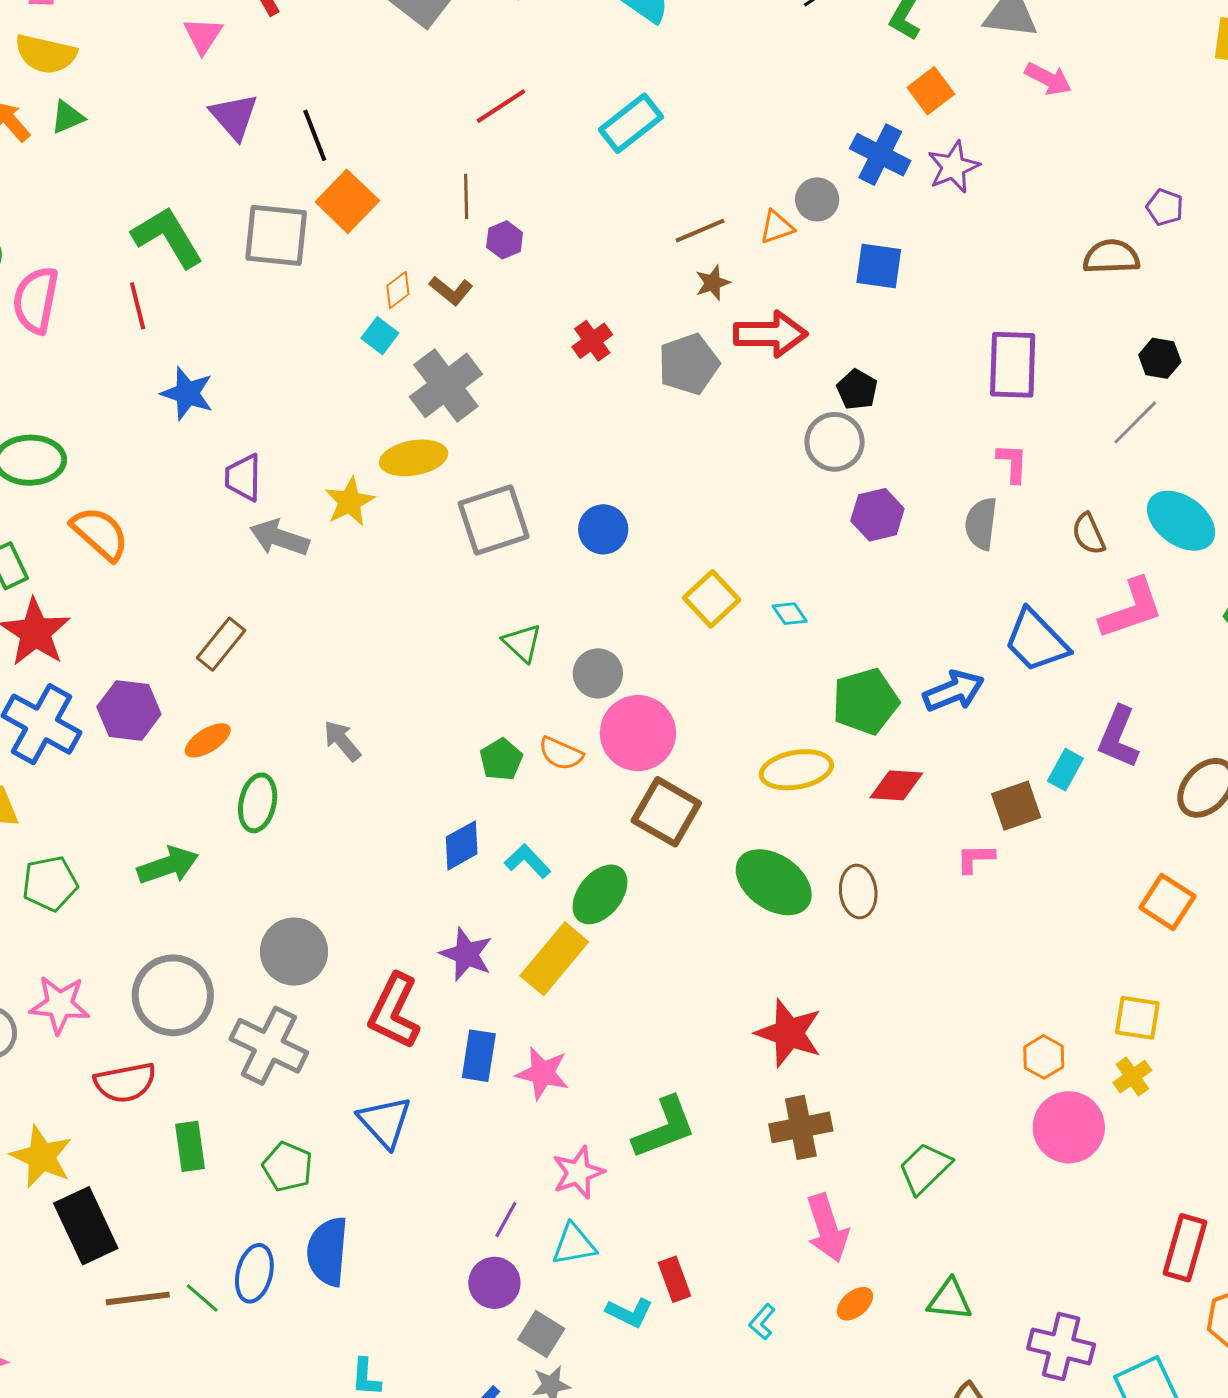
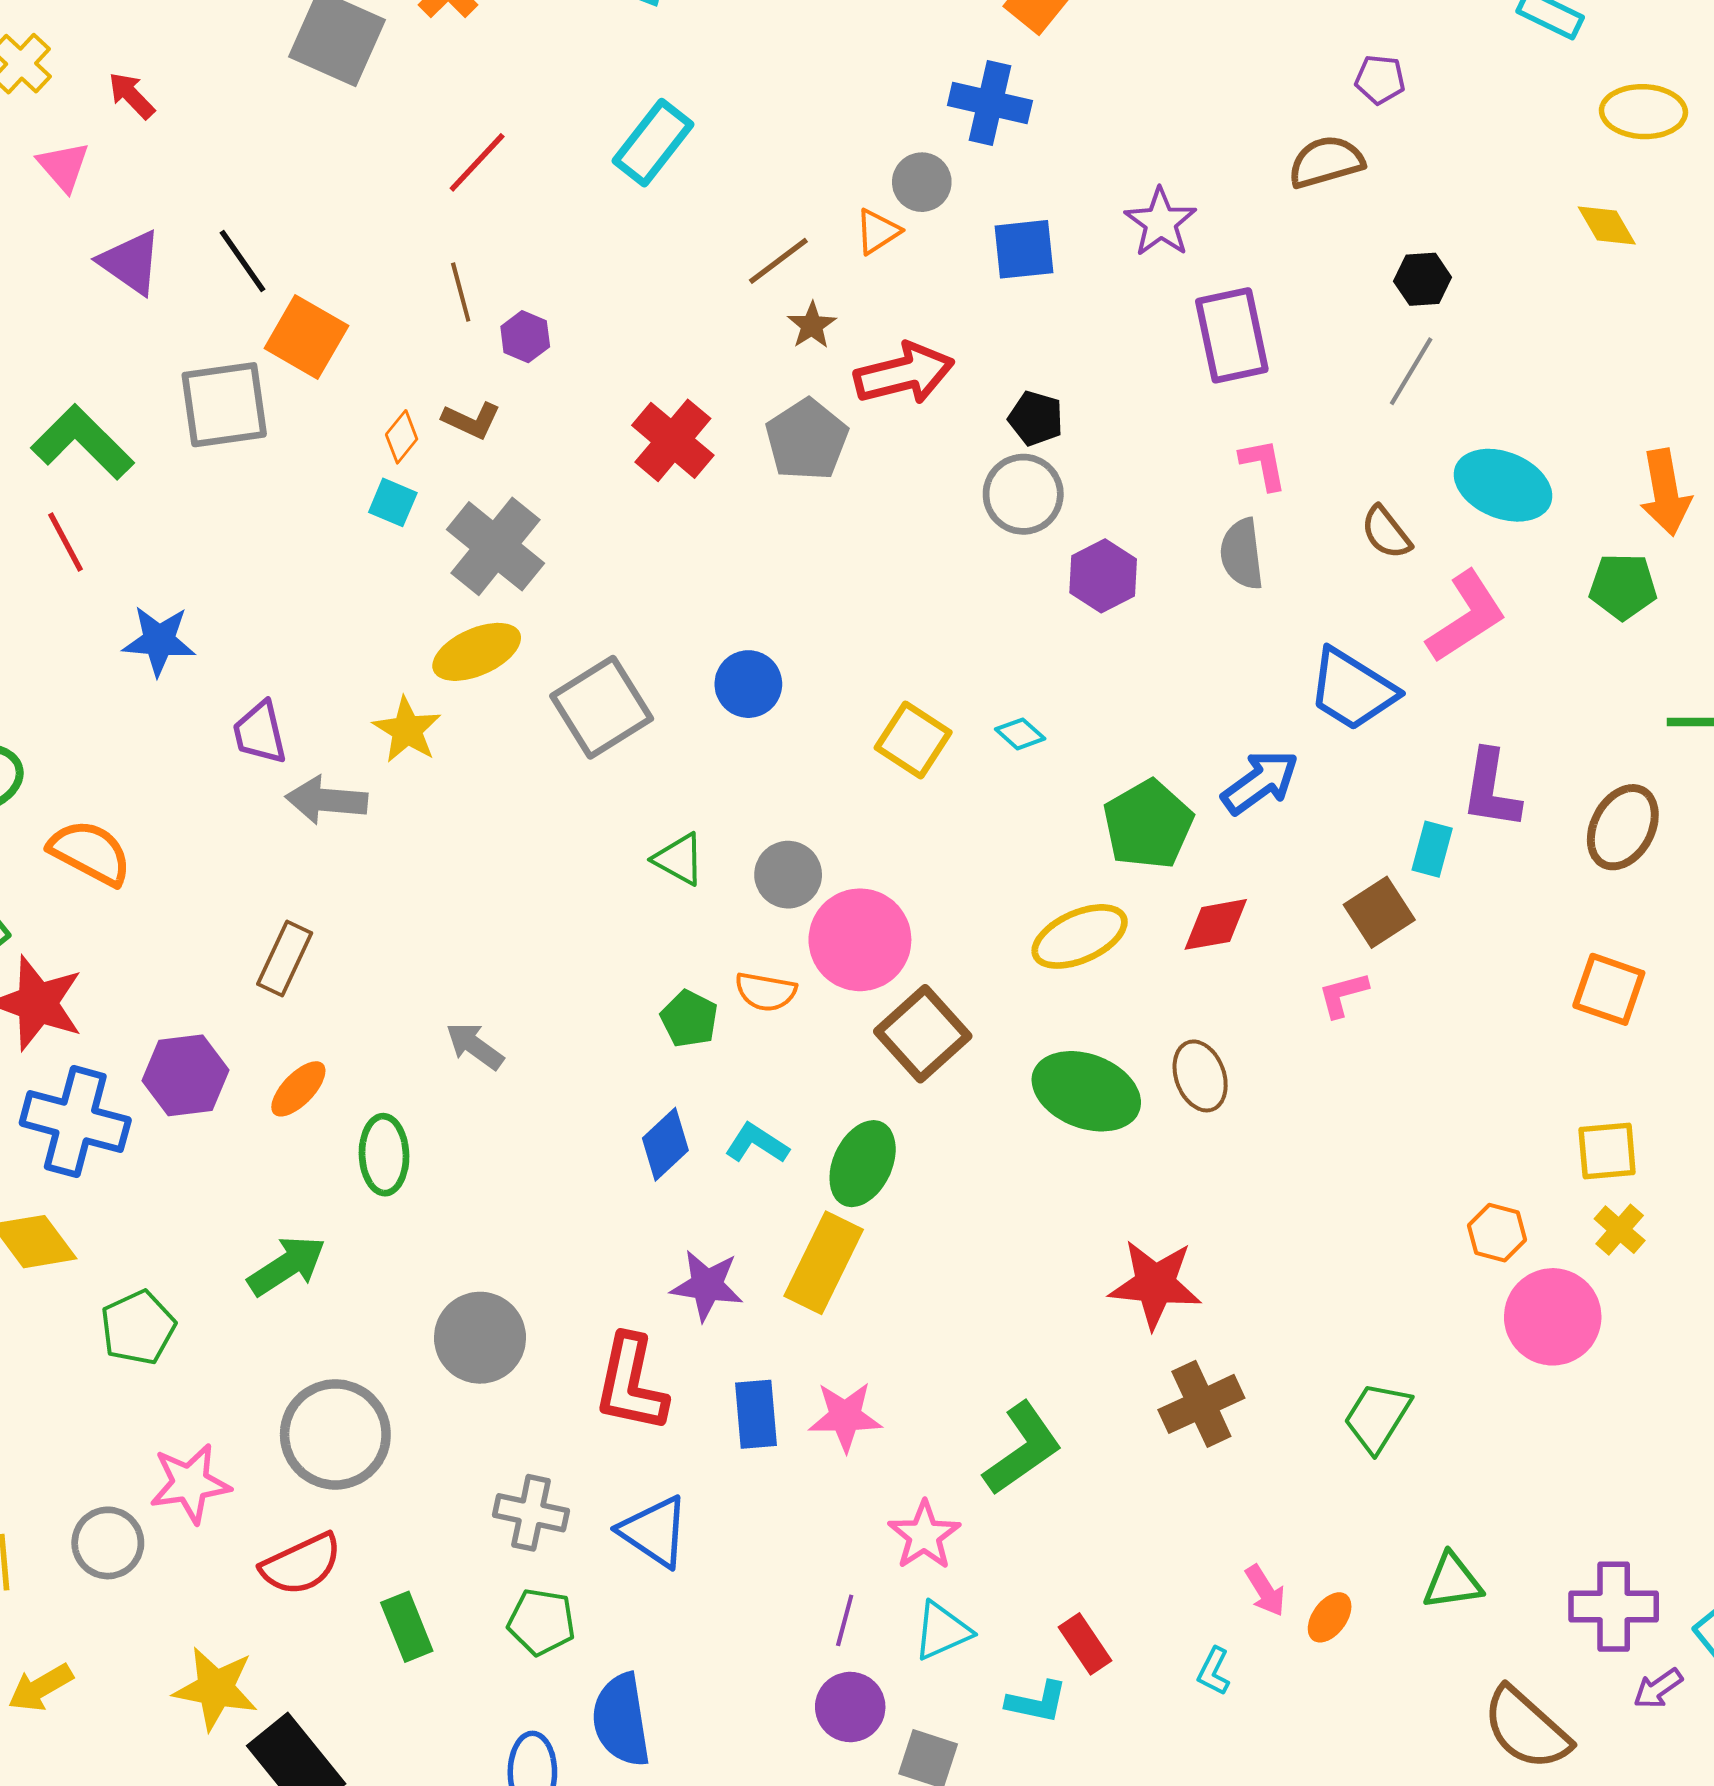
purple star: (953, 167) -> (1161, 222), moved
red cross: (592, 341) -> (673, 440), size x1.5
brown square: (666, 812) -> (923, 1034), turned 32
gray cross: (269, 1046) -> (531, 1513), moved, size x0.7
pink arrow: (827, 1228) -> (1265, 1591), moved, size x0.6

